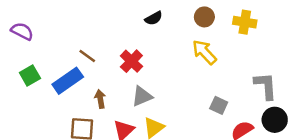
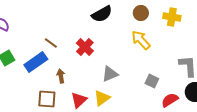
black semicircle: (154, 18) -> (102, 14), size x1.5
gray triangle: (142, 96) -> (110, 74), moved

